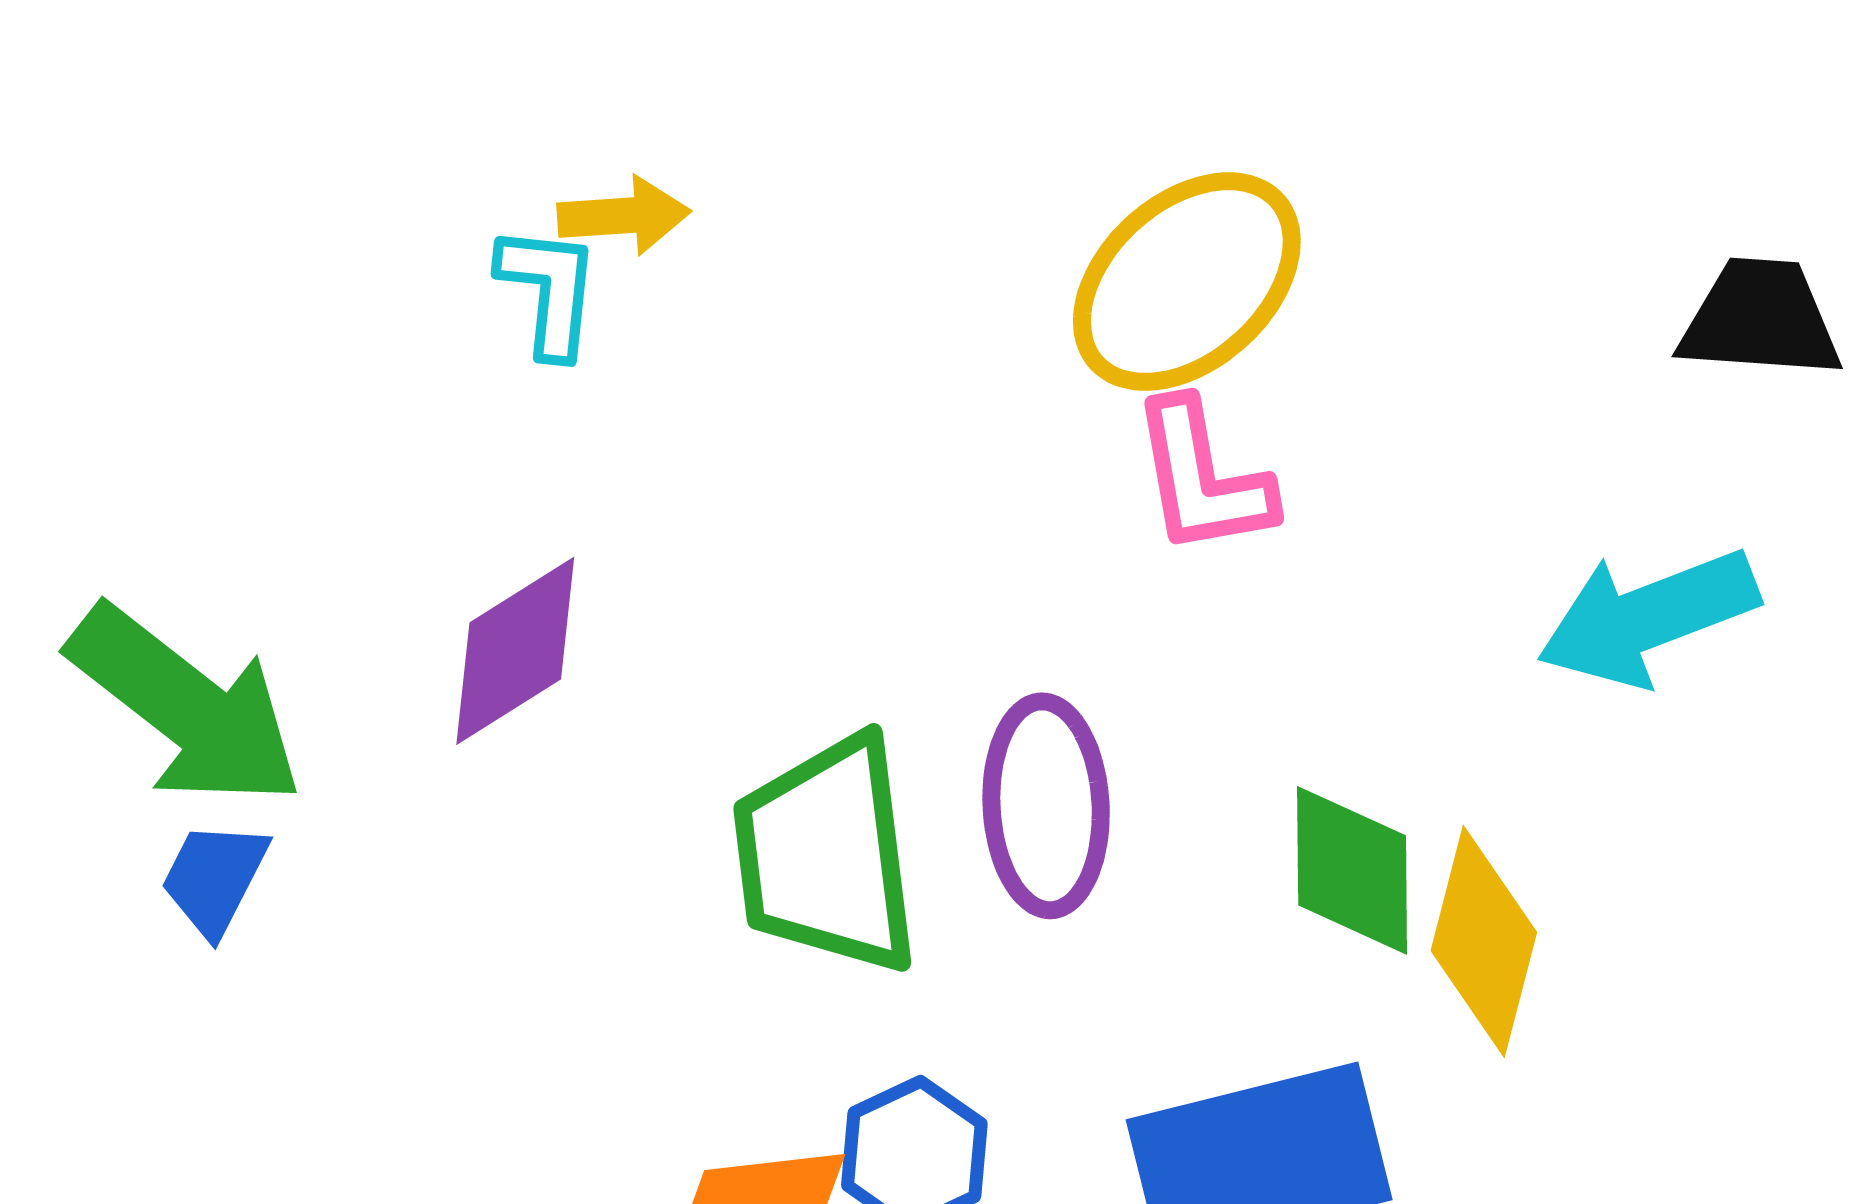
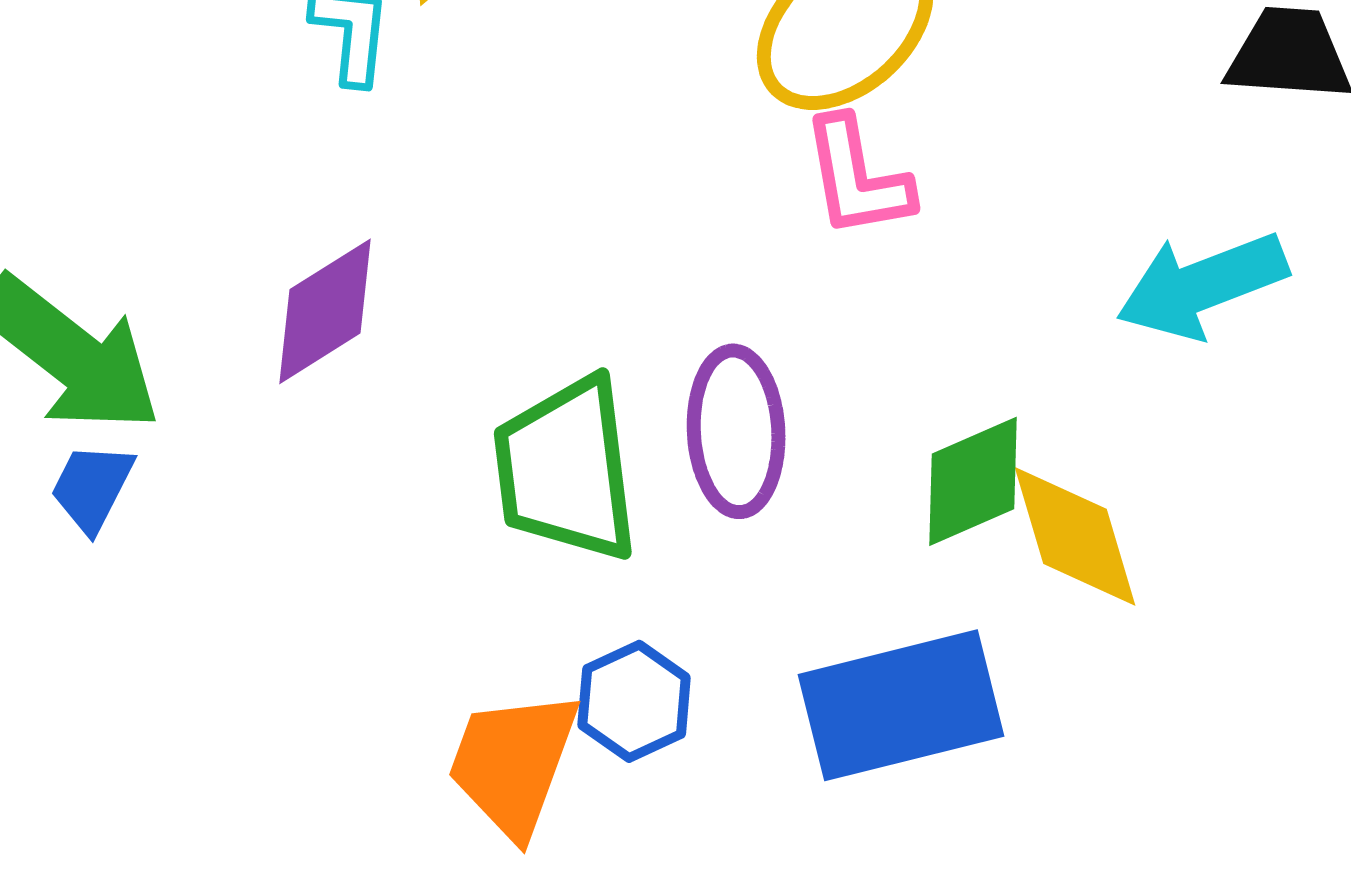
green diamond: (1352, 870) -> (973, 481), turned 67
yellow diamond: (1484, 941) -> (1075, 536), turned -31

